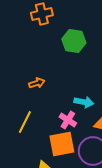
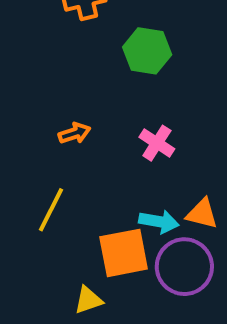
cyan arrow: (84, 102) -> (159, 222), moved
pink cross: (68, 120) -> (157, 143), moved

